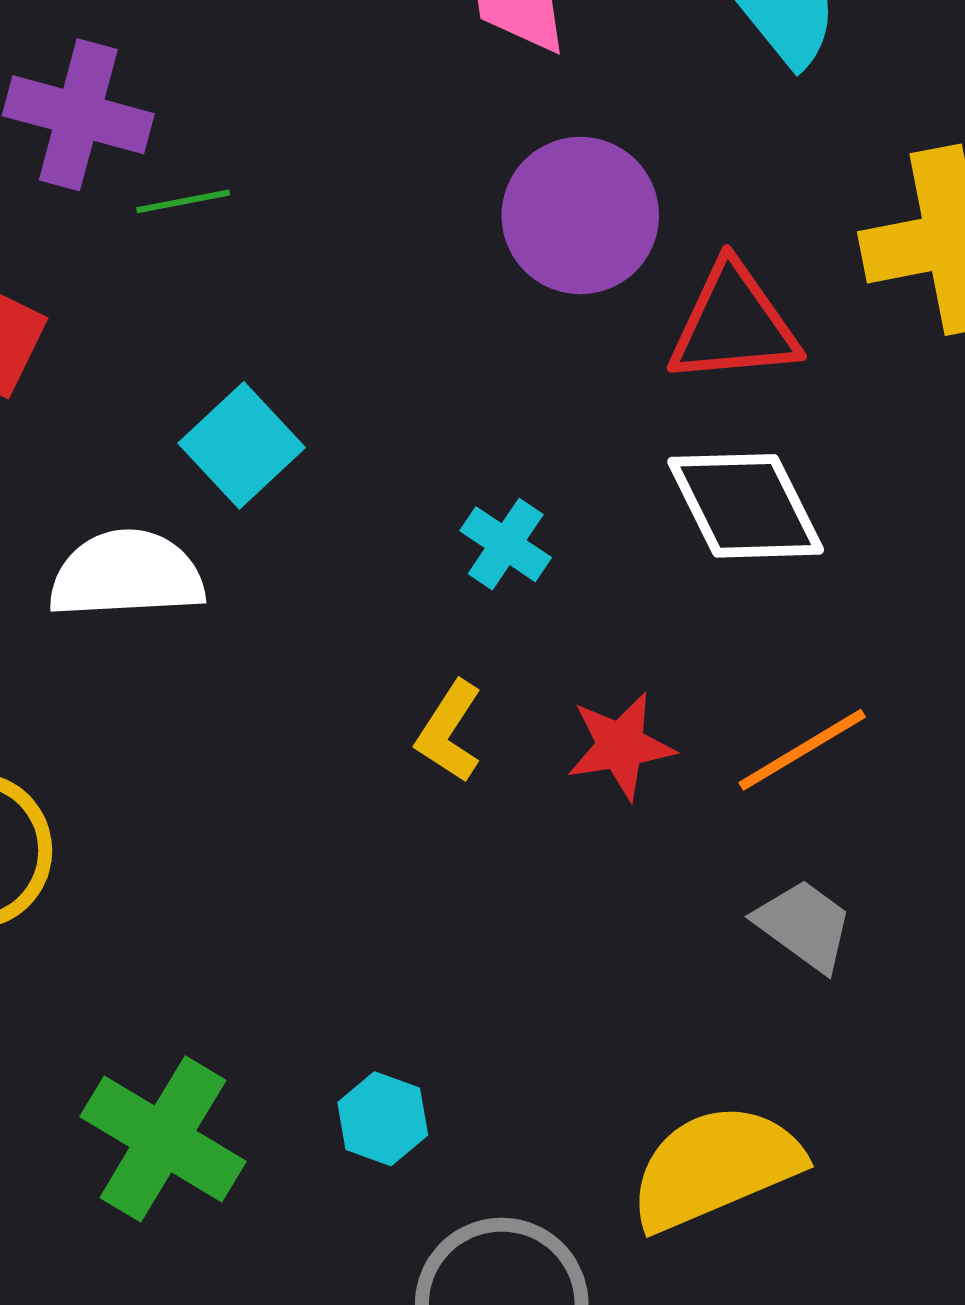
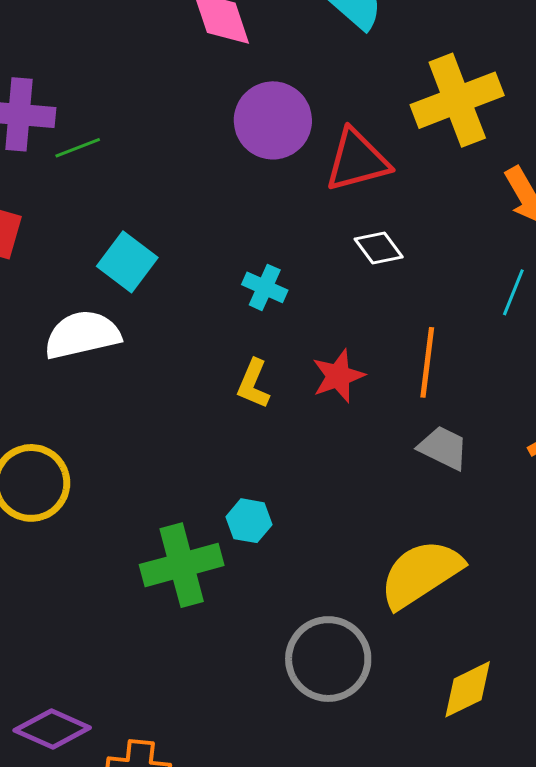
white diamond: (746, 506) -> (379, 248), size x0.6
orange line: (802, 750) -> (427, 362), turned -42
cyan hexagon: (383, 1119) -> (249, 521), moved
green cross: (163, 1139) -> (182, 565), moved, turned -36

